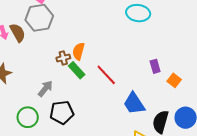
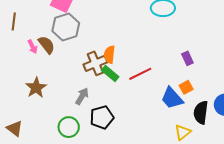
brown cross: (63, 58) -> (95, 63), size x1.6
red line: (106, 75) -> (140, 74), turned -65
orange square: (174, 80) -> (186, 87), moved, turned 32

